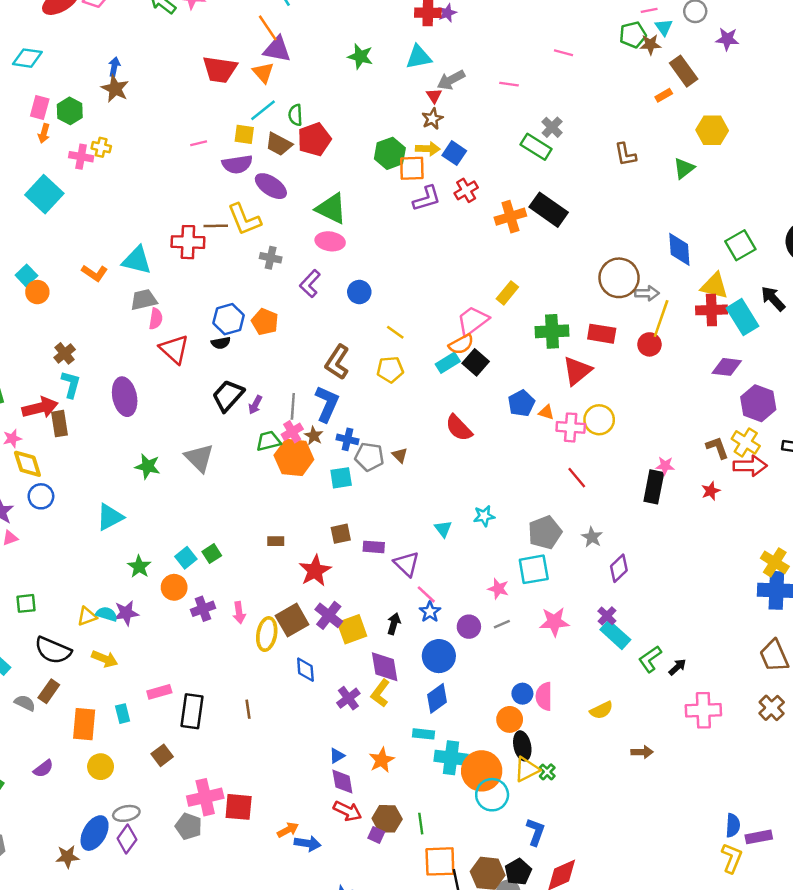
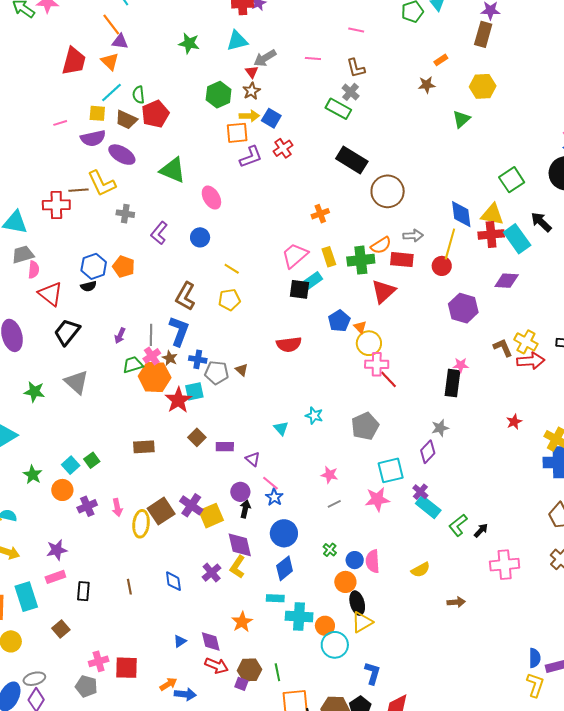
brown star: (650, 44) -> (427, 85), moved
purple triangle: (277, 49) -> (120, 42), size x0.7
red trapezoid: (220, 69) -> (74, 61), turned -80
brown rectangle: (684, 71) -> (483, 34), moved, turned 55
green hexagon: (390, 153) -> (219, 95), moved
brown L-shape: (625, 154) -> (356, 68), moved
orange cross: (510, 217) -> (320, 214), moved, size x0.7
pink ellipse: (330, 241) -> (211, 198), moved, turned 55
blue diamond: (679, 249) -> (461, 214), moved
brown circle: (619, 278) -> (388, 191), moved
yellow rectangle: (507, 293) -> (329, 257), moved, turned -54
gray arrow: (647, 293) -> (413, 236), moved
orange semicircle: (461, 344) -> (381, 245), moved
black square: (476, 362) -> (299, 289), turned -30
cyan rectangle: (448, 363) -> (313, 281), moved
black trapezoid: (228, 396) -> (67, 332), moved
purple hexagon: (758, 403) -> (463, 308), moved
orange triangle: (546, 412) -> (360, 327), turned 32
yellow circle: (599, 420) -> (369, 343), moved
pink cross: (571, 427) -> (377, 364), moved
red semicircle: (459, 428) -> (289, 344), turned -50
red star: (711, 491) -> (514, 422), moved
cyan star: (484, 516) -> (314, 416), turned 30
brown square: (341, 534) -> (197, 437), turned -30
gray star: (592, 537) -> (440, 428), moved, turned 30
brown rectangle: (276, 541) -> (144, 447), size x1.5
purple triangle: (407, 564) -> (253, 459), size x0.7
cyan square: (534, 569) -> (391, 470), moved
red star: (315, 571) -> (178, 400), moved
purple star: (126, 613) -> (57, 550), moved
purple circle: (469, 627) -> (240, 492), moved
blue diamond: (305, 670) -> (173, 581), moved
black rectangle: (192, 711) -> (83, 591), size x0.7
cyan rectangle: (123, 714) -> (26, 597), size x1.8
blue triangle: (337, 756) -> (180, 641), moved
orange circle: (482, 771) -> (325, 626), size x0.6
green cross: (547, 772) -> (330, 550), moved
pink cross: (205, 797) -> (99, 661), size x0.7

